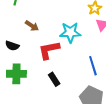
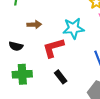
brown arrow: (32, 26) -> (34, 25), turned -32

